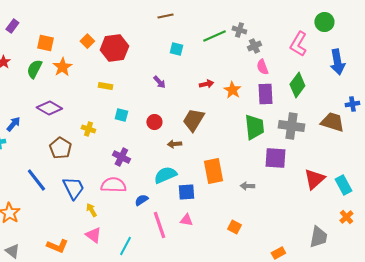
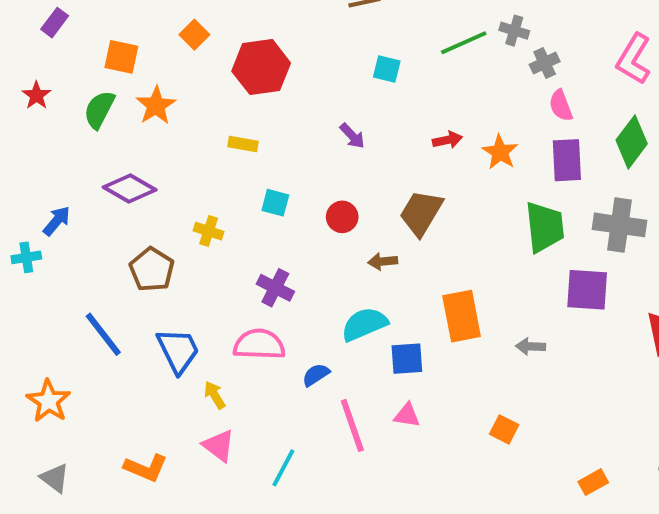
orange square: (87, 41) -> (194, 35), moved

